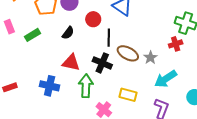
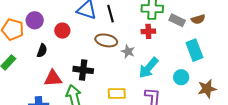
black line: (109, 38) -> (110, 14), moved
red cross: (176, 44) -> (148, 31), turned 32
brown ellipse: (128, 53) -> (106, 40), moved

